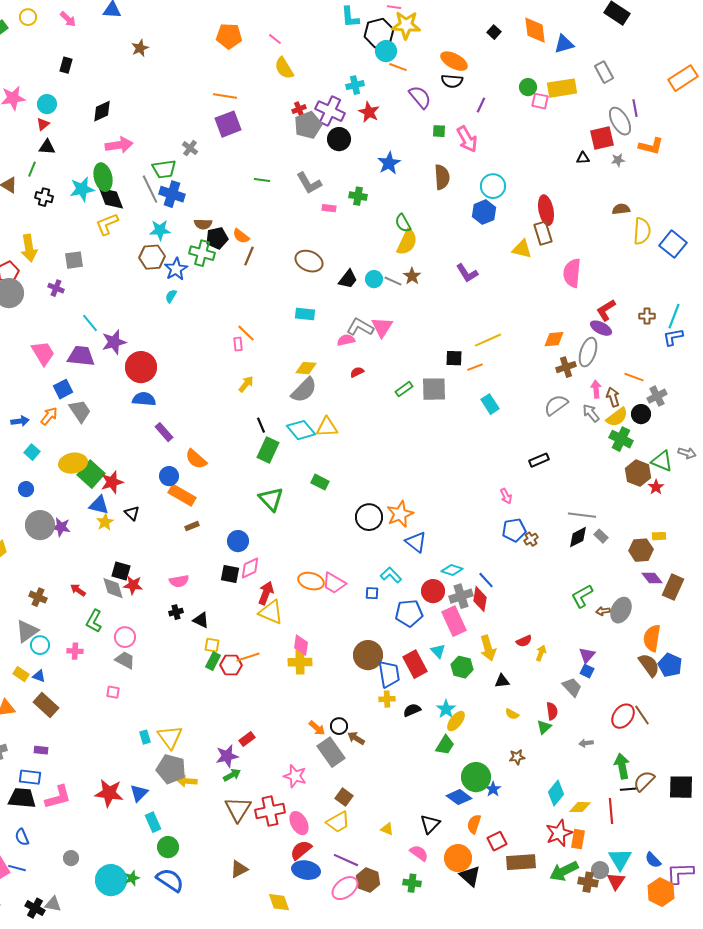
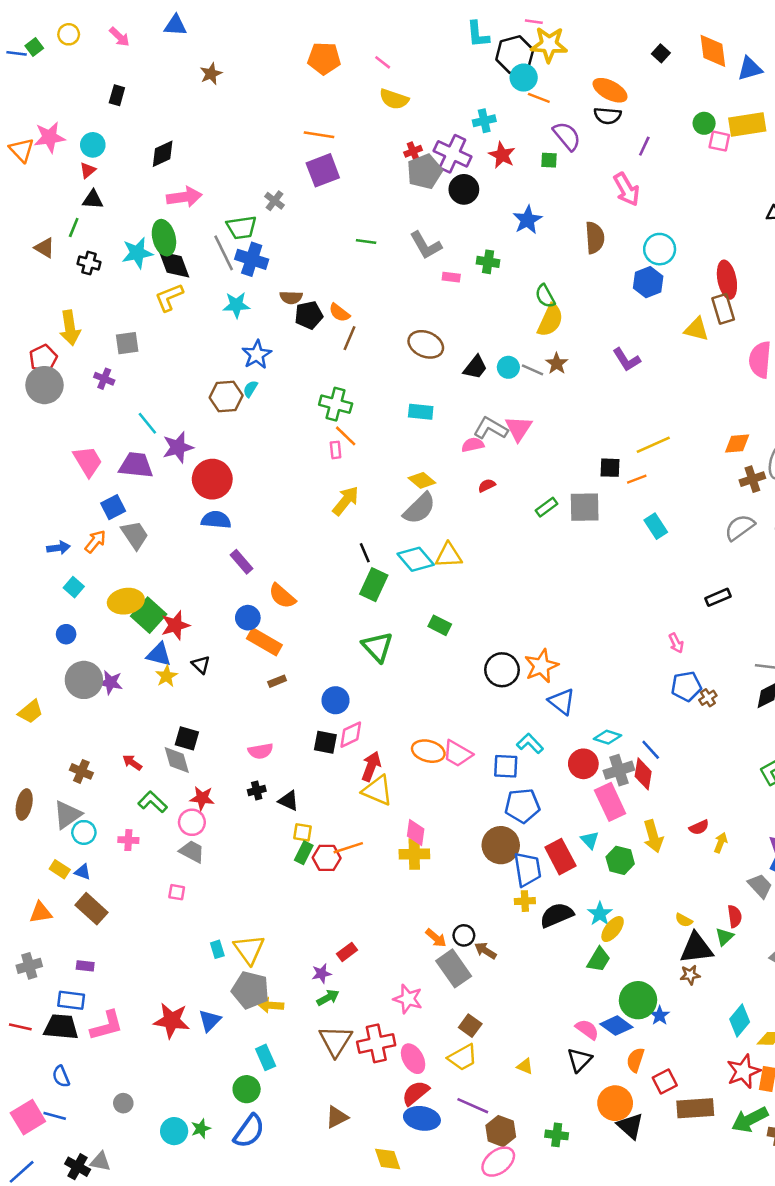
yellow semicircle: (284, 68) -> (394, 99), turned -40
green square: (439, 131) -> (549, 160), moved
green cross: (202, 253) -> (336, 404), moved
brown hexagon: (152, 257) -> (226, 397), moved
yellow diamond: (306, 368) -> (422, 480), turned 35
yellow arrow: (246, 384) -> (346, 501), size x1.4
red star: (133, 585) -> (202, 798), moved
blue square: (372, 593) -> (506, 766), size x1.5
blue pentagon: (409, 613) -> (522, 806), moved
green L-shape: (94, 621) -> (153, 802), turned 105
black triangle: (502, 681) -> (696, 948), moved, size x1.8
black semicircle: (412, 710) -> (557, 915), size x1.5
purple star: (227, 756) -> (322, 974), size x0.7
cyan rectangle: (153, 822) -> (266, 1057), moved
pink semicircle: (419, 853) -> (587, 1029), moved
cyan circle: (111, 880) -> (174, 1131), size x0.7
blue semicircle: (170, 880) -> (249, 1131), turned 92
pink ellipse: (345, 888) -> (498, 1162), moved

